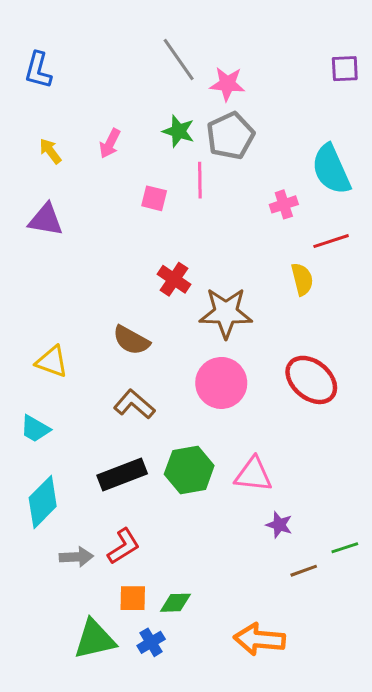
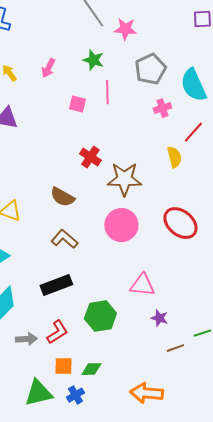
gray pentagon: (230, 136) -> (150, 69), moved
red line: (331, 241) -> (193, 132), turned -30
green hexagon: (189, 470) -> (100, 316), moved

